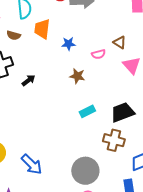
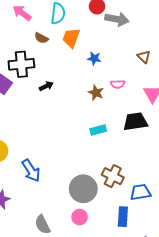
brown triangle: (120, 42) -> (144, 57), moved
pink semicircle: (99, 54) -> (118, 84), moved
black trapezoid: (123, 112) -> (135, 121), moved
brown cross: (114, 140) -> (113, 176), moved

